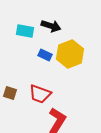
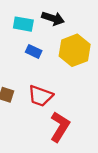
blue rectangle: (45, 55) -> (34, 51), moved

